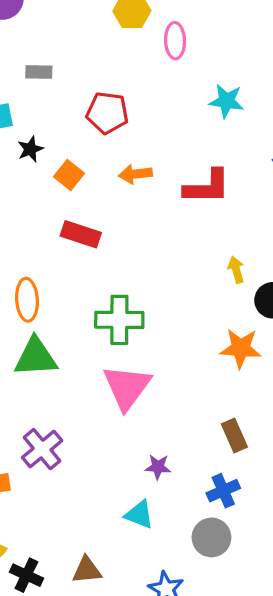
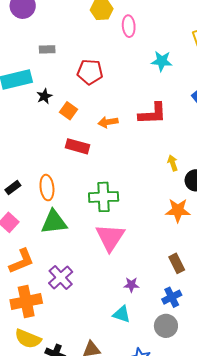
orange arrow: (135, 174) -> (108, 122), moved

